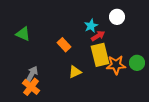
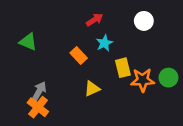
cyan star: (91, 26) -> (104, 43), moved
red arrow: (98, 36) -> (95, 20), moved
yellow rectangle: (100, 55) -> (123, 68), size x0.7

